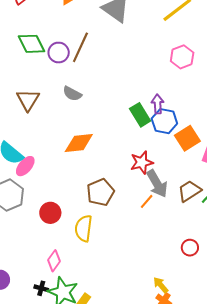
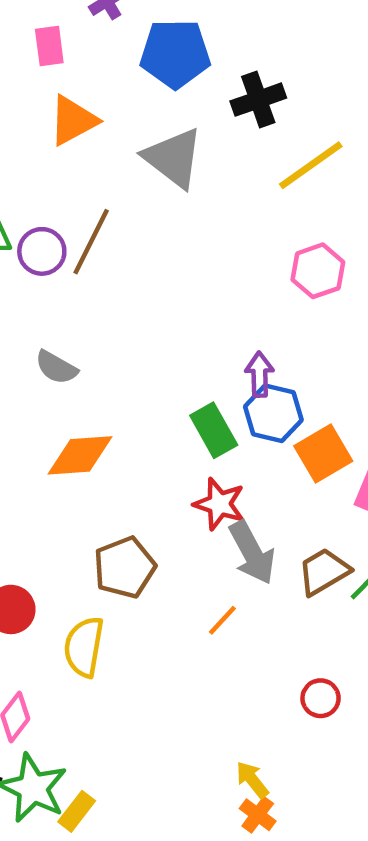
gray semicircle: (72, 94) -> (56, 367), moved
green rectangle: (140, 115) -> (214, 430), moved
red star: (142, 162) -> (219, 504), turned 30
orange line: (147, 201) -> (222, 620), moved

